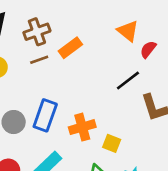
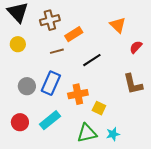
red semicircle: (148, 49) -> (136, 47), moved
brown line: (39, 60) -> (57, 51), moved
black line: (128, 80) -> (92, 60), moved

